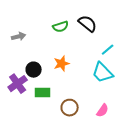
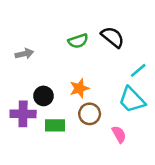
purple cross: (18, 84) -> (23, 114), turned 36
brown circle: (70, 108) -> (90, 114), moved
pink semicircle: (103, 111) -> (119, 134), moved, turned -64

